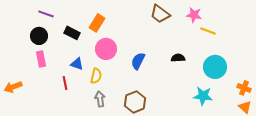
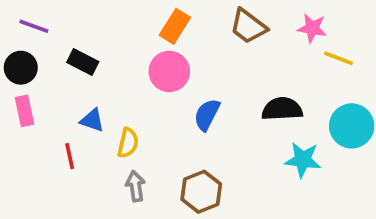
orange rectangle: (97, 23) -> (175, 26), moved
pink circle: (106, 49) -> (169, 71), moved
black semicircle: (178, 58) -> (282, 109), size x1.5
cyan star: (203, 96) -> (303, 160), moved

